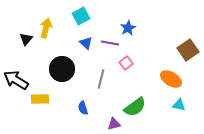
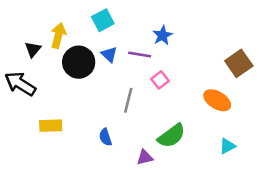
black circle: (62, 69) -> (79, 62), moved
black arrow: (16, 80) -> (20, 84), moved
cyan triangle: (179, 105) -> (227, 146), moved, turned -40

